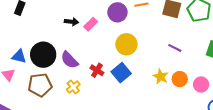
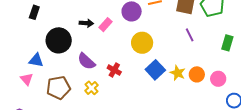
purple line: (175, 48) -> (190, 35), moved, turned 40
black circle: (43, 55) -> (59, 40), moved
blue square: (121, 73) -> (155, 70), moved

